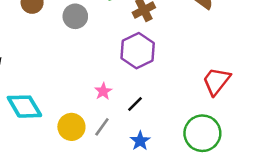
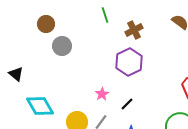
gray circle: (75, 16) -> (62, 46), moved

